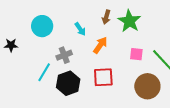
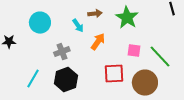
brown arrow: (106, 17) -> (95, 14), moved, turned -112
cyan line: (44, 72) -> (33, 79), moved
red square: (103, 77) -> (114, 74), moved

